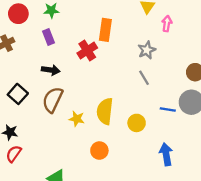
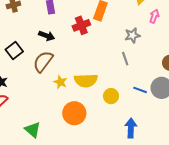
yellow semicircle: (105, 111) -> (86, 80), turned -110
orange circle: (99, 151) -> (74, 113), size x1.5

